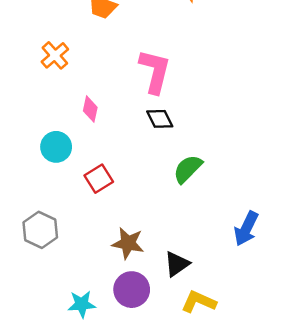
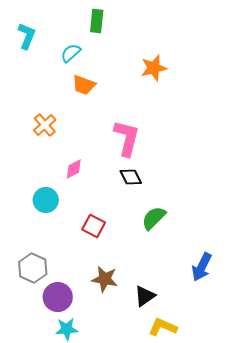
pink diamond: (90, 109) -> (74, 169), turned 50
red square: (99, 179) -> (94, 226), moved, turned -30
purple circle: (132, 290) -> (58, 297), moved

